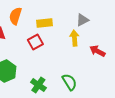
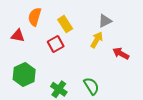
yellow rectangle: (44, 23) -> (65, 24), turned 63
yellow arrow: (74, 38) -> (97, 40), turned 35

